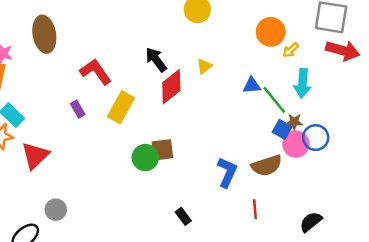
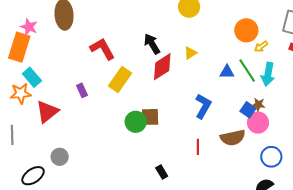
green line: (274, 100) -> (247, 71), moved
purple rectangle: (78, 109) -> (82, 90), moved
blue circle: (316, 138) -> (271, 157), moved
blue L-shape: (227, 172) -> (203, 106), moved
red line: (255, 209) -> (198, 147), moved

